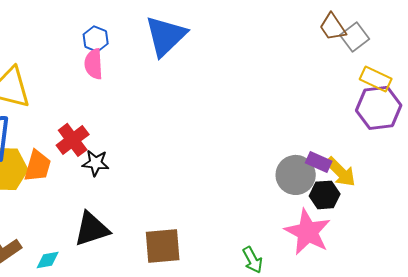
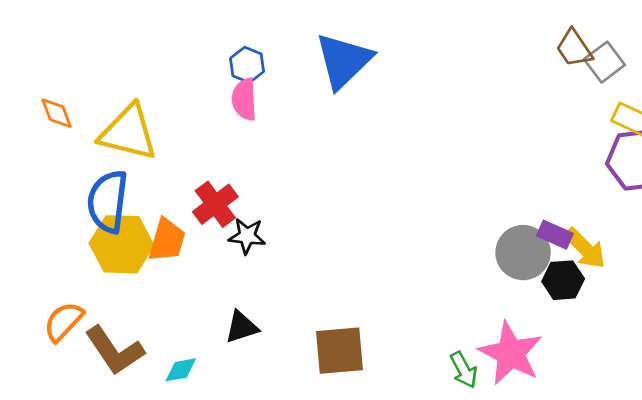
black triangle: (92, 229) -> (242, 327), size x0.7
pink star: (308, 232) -> (511, 353), moved

